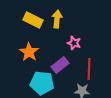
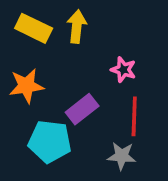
pink star: (74, 43) -> (123, 70), moved
orange star: (29, 52) -> (26, 86), turned 30

